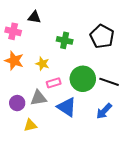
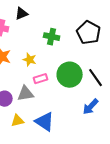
black triangle: (34, 17) -> (22, 14), turned -32
black line: (109, 82) -> (96, 78), turned 36
blue triangle: (67, 107) -> (45, 122), moved

